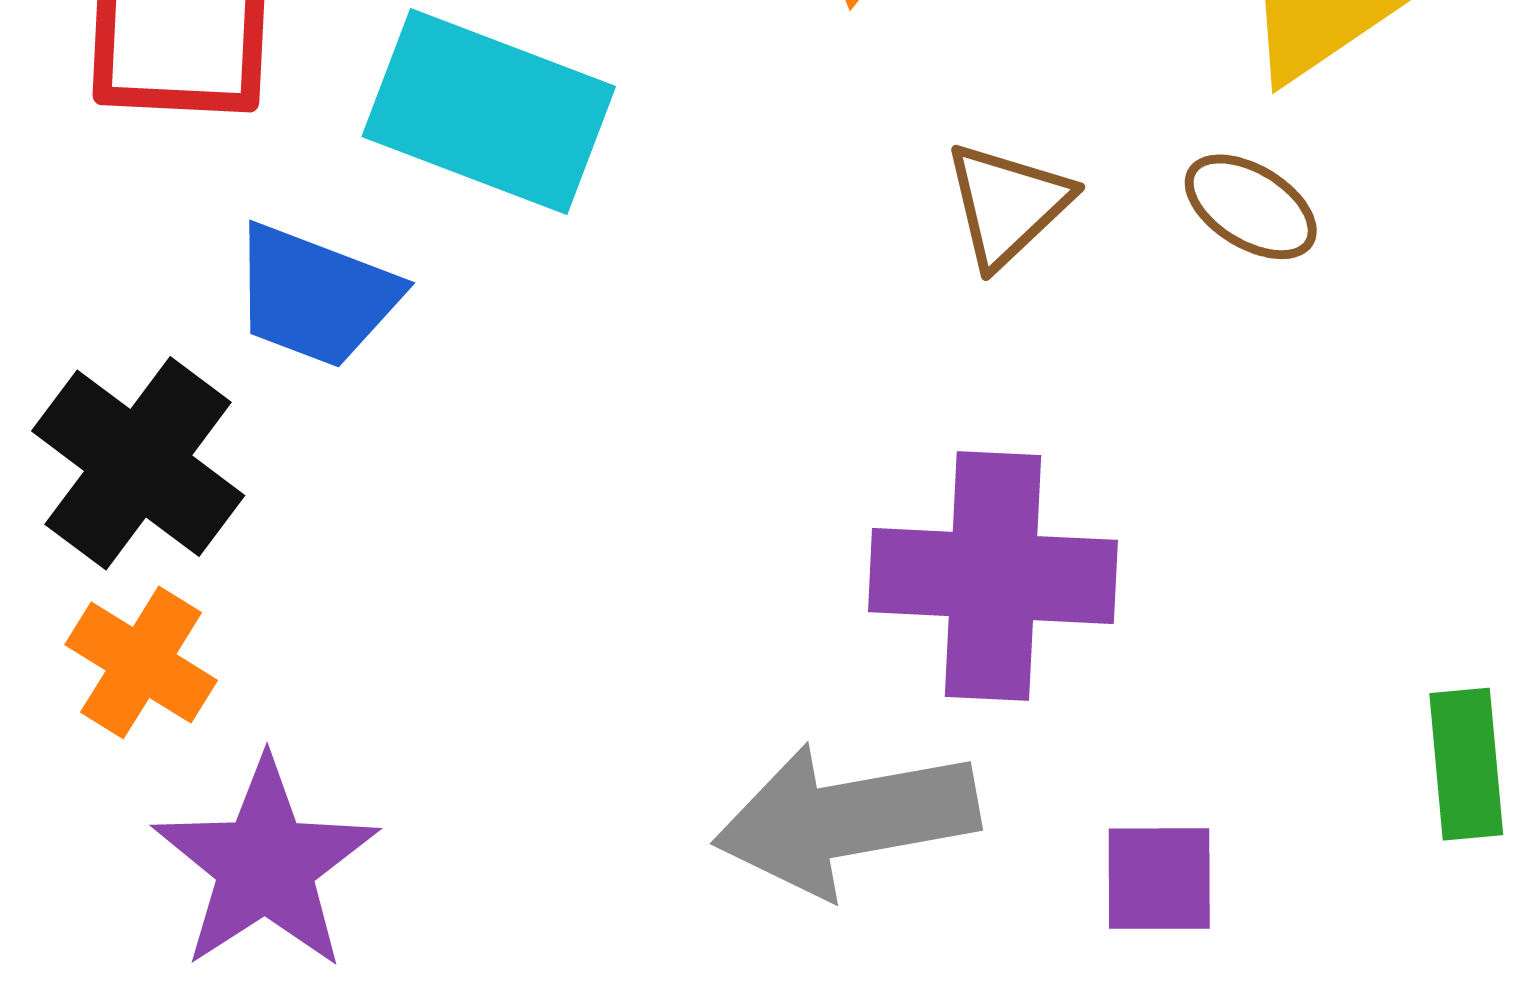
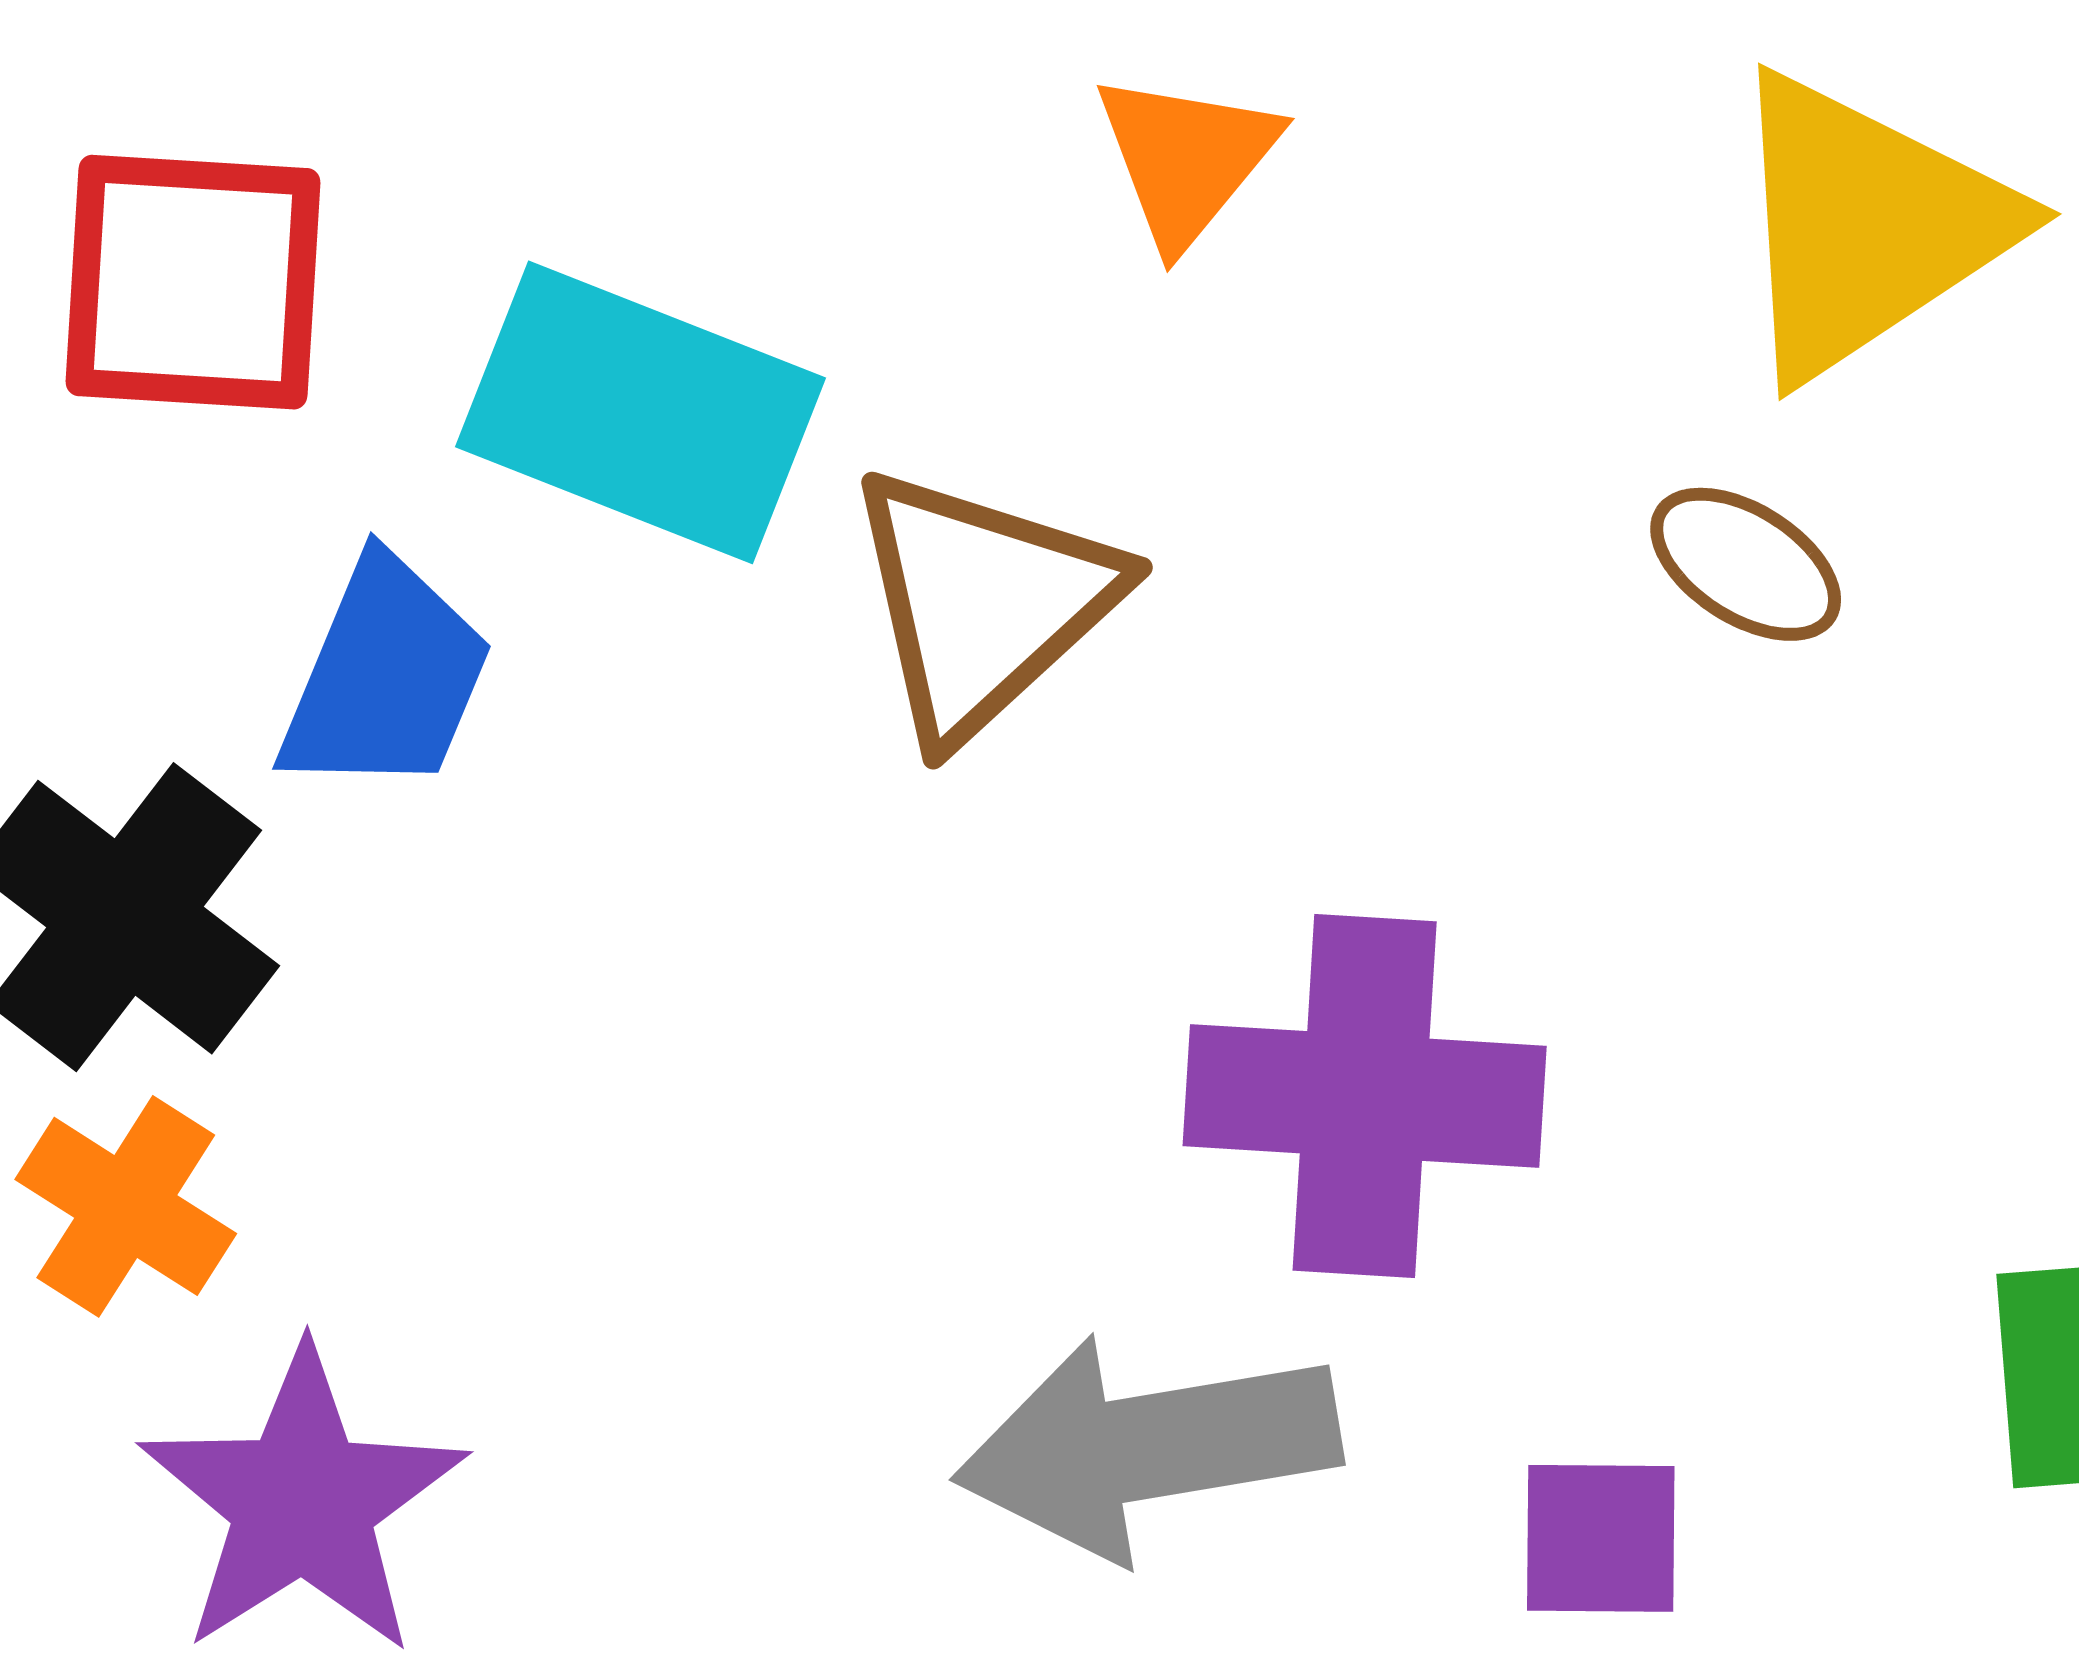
brown triangle: (1007, 204) -> (982, 603), moved, size x1.5
blue trapezoid: (315, 296) -> (386, 677), turned -89

